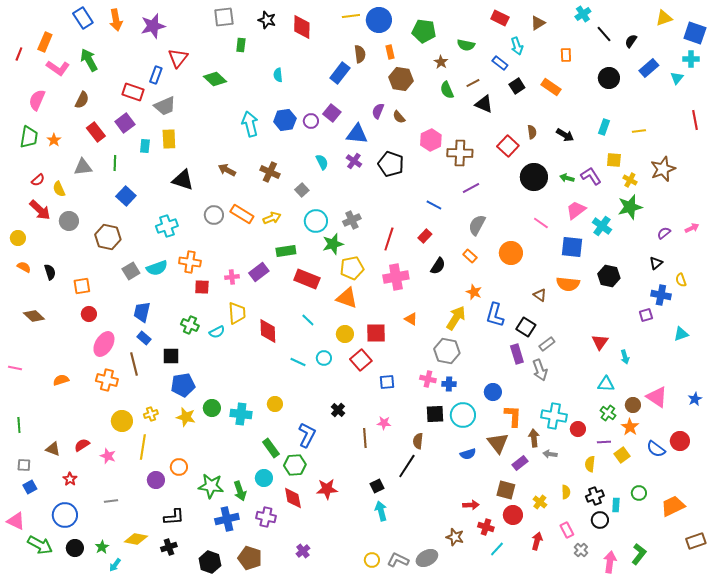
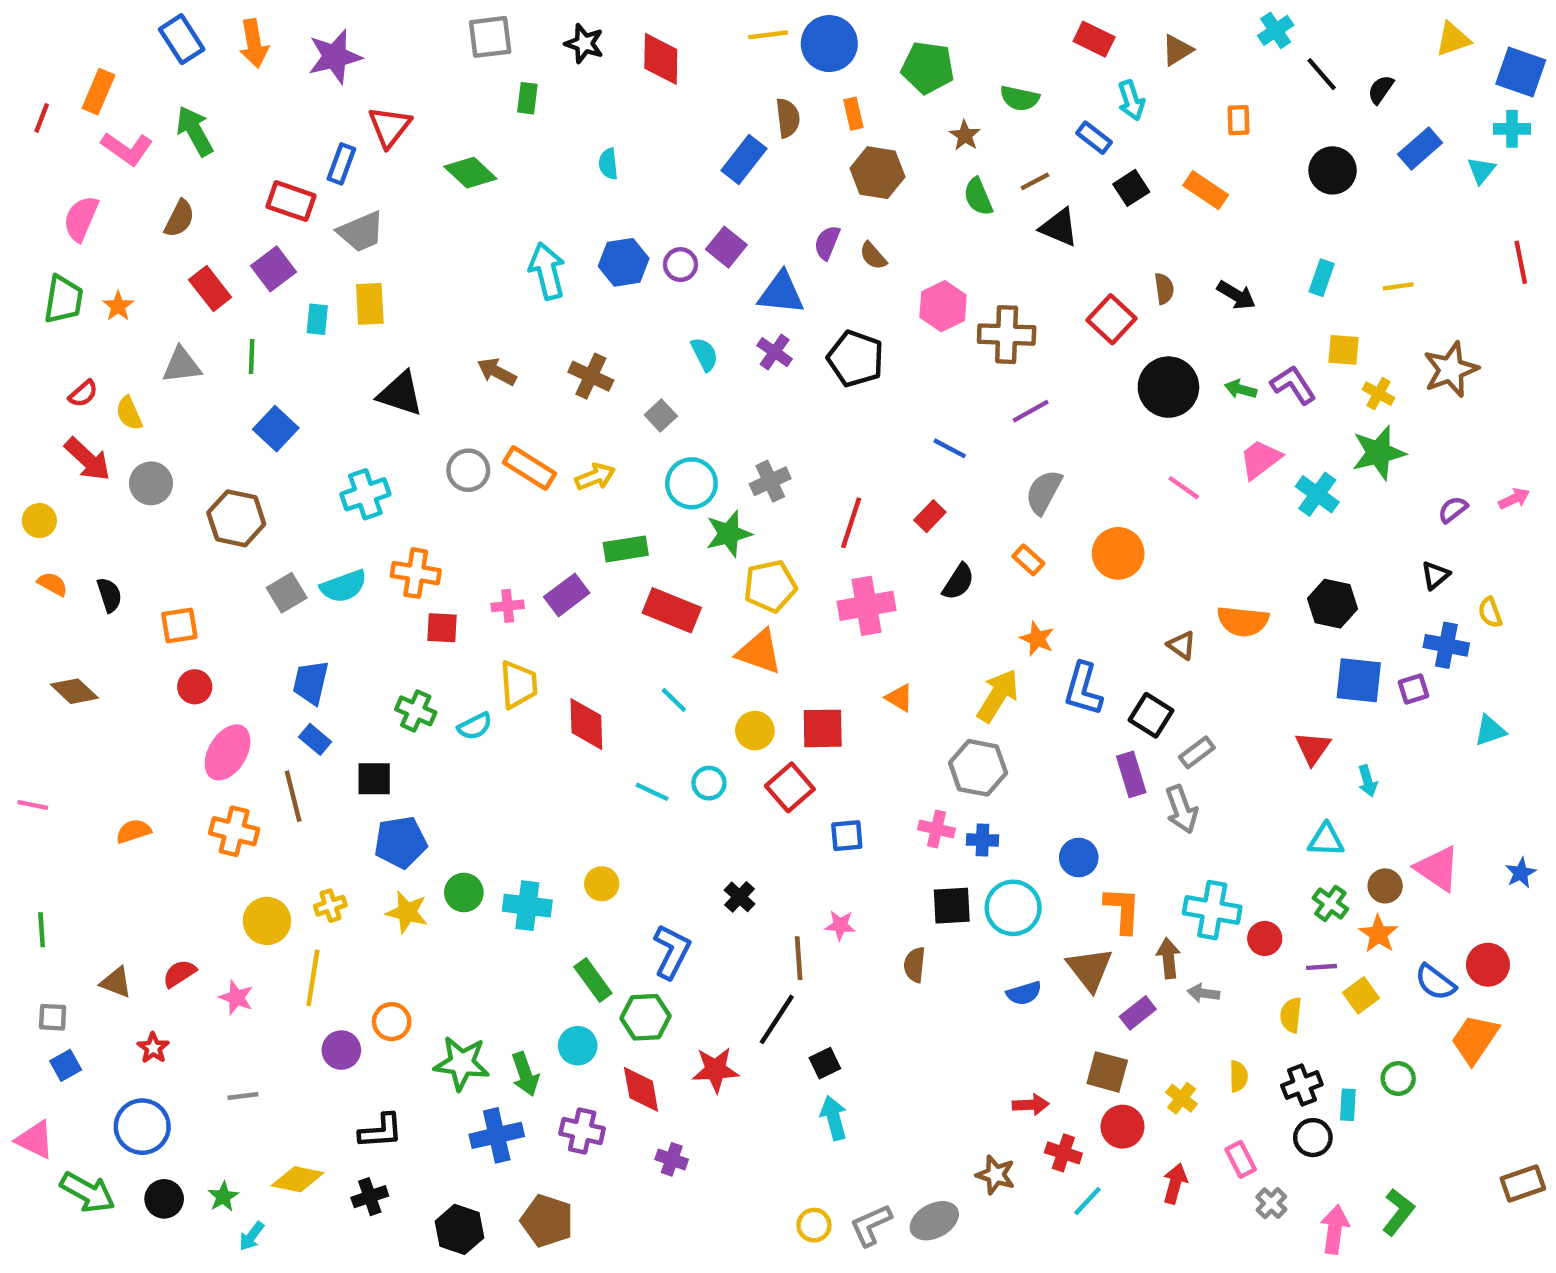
blue square: (572, 247) -> (1359, 680), moved
black line: (407, 466) -> (777, 1019), moved
orange trapezoid: (673, 506) -> (1475, 1039), moved, turned -30
purple cross: (303, 551) -> (672, 1159), moved, turned -32
gray L-shape: (398, 560) -> (871, 1225), turned -50

